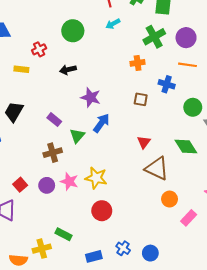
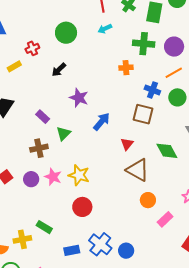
green cross: (154, 37) -> (144, 44), turned 30
orange line: (188, 65) -> (174, 73), turned -42
yellow rectangle: (21, 69) -> (14, 66), turned -40
black arrow: (68, 70) -> (59, 70), turned -35
brown square: (141, 99) -> (143, 114), moved, size x1.5
green circle: (193, 107) -> (177, 97), moved
blue arrow: (101, 123) -> (101, 122), moved
blue cross: (123, 248) -> (100, 244), size x1.6

